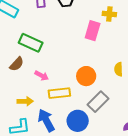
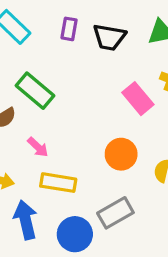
pink rectangle: (93, 31) -> (138, 99), turned -72
orange circle: (86, 76) -> (121, 154), moved

